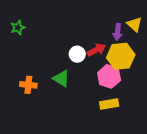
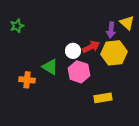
pink hexagon: (109, 76) -> (79, 72), moved
green triangle: (61, 79) -> (50, 67), moved

